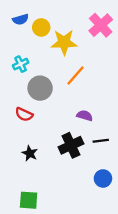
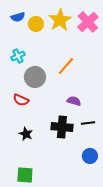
yellow star: (64, 42) -> (60, 20), moved, turned -30
black cross: (71, 145) -> (62, 127), turned 30

